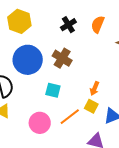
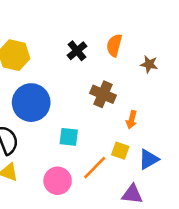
brown cross: (62, 58) -> (103, 94), moved
orange arrow: (95, 89) -> (132, 120), moved

